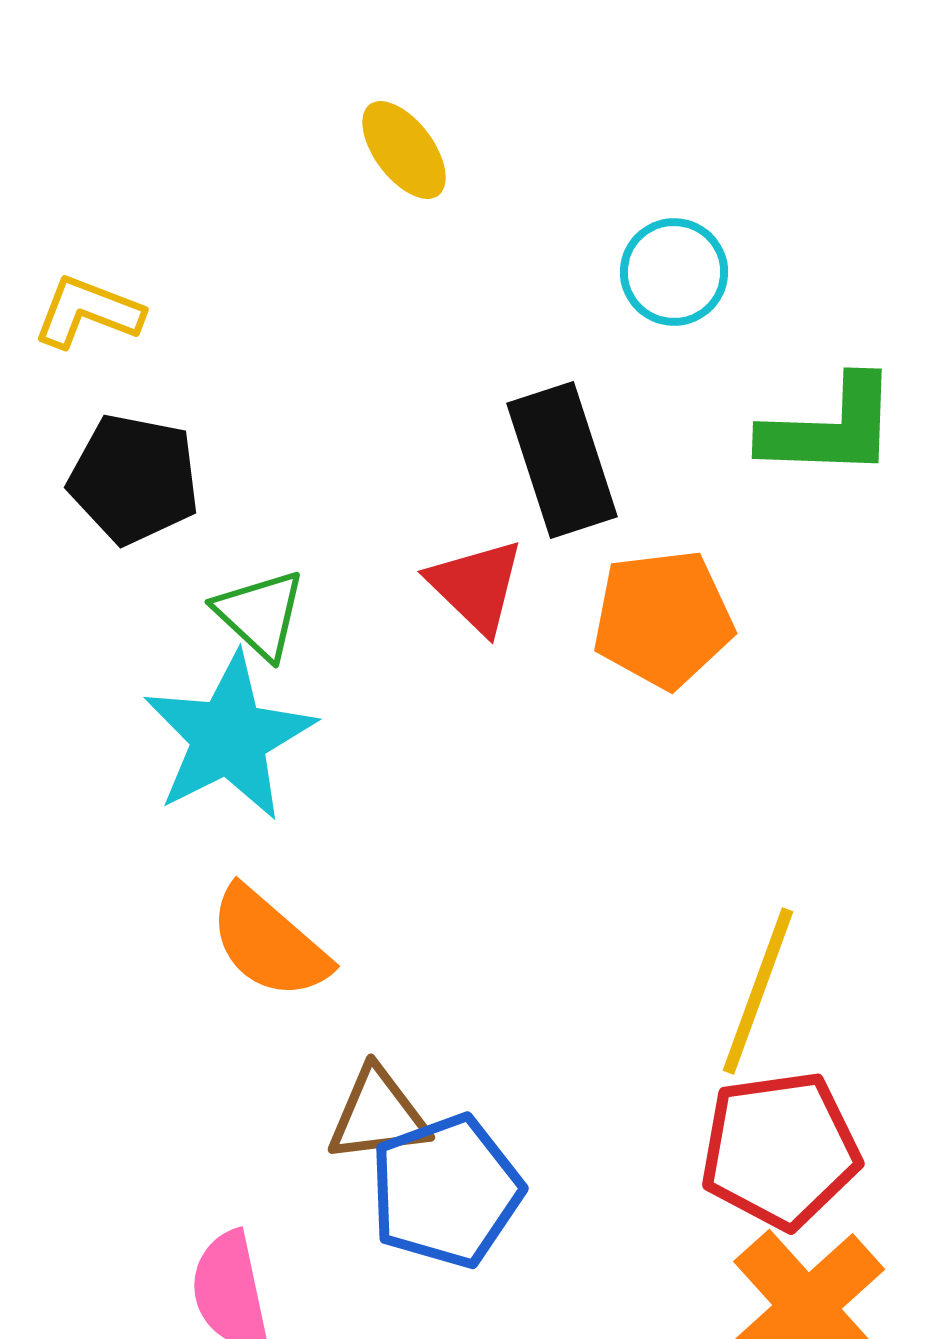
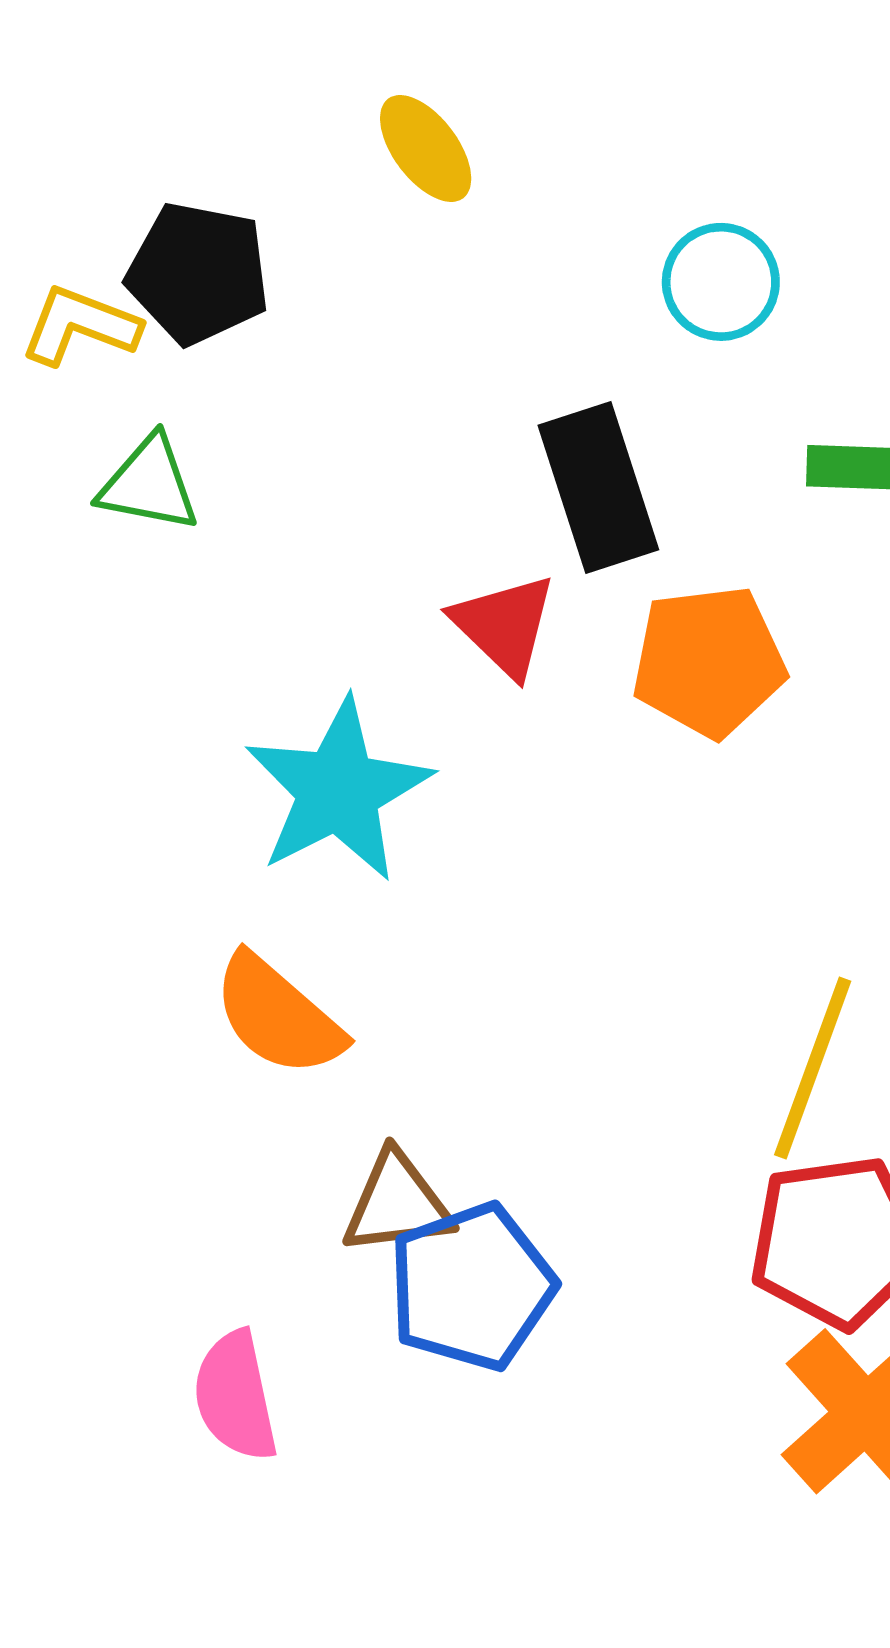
black pentagon: (134, 479) -> (198, 273), moved
green triangle: (260, 614) -> (149, 484), moved, turned -32
cyan star: (229, 737) -> (338, 790), moved

